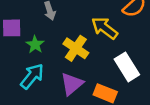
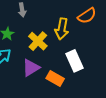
yellow arrow: (105, 28) -> (62, 29), turned -125

